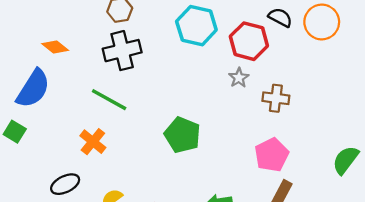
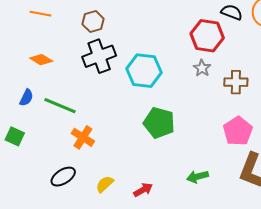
cyan hexagon: (196, 26) -> (144, 71), moved
blue semicircle: (33, 89) -> (26, 98), size x0.5
green line: (109, 100) -> (60, 106), moved

